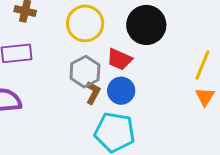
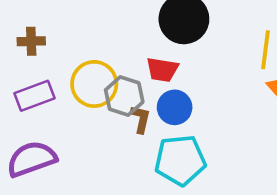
yellow circle: (85, 23) -> (94, 84), moved

